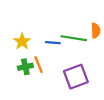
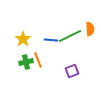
green line: (74, 38) -> (70, 36), turned -35
purple square: (76, 77) -> (72, 71), size x0.6

